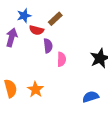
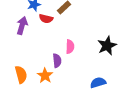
purple semicircle: (48, 46) -> (57, 61), moved

